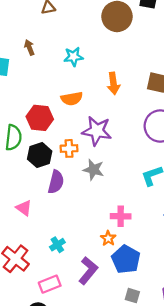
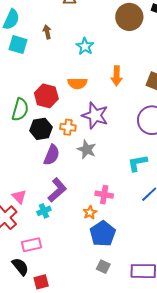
cyan star: (73, 57) -> (85, 46), turned 30
pink triangle: (24, 208) -> (19, 197), moved
purple L-shape: (88, 271) -> (57, 190), moved

